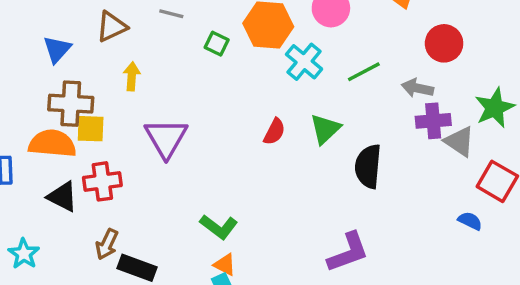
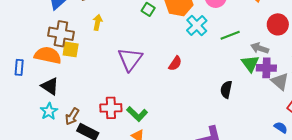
green triangle: (325, 129) -> (250, 64), moved, turned -30
purple triangle: (166, 138) -> (130, 59), moved
black semicircle: (368, 166) -> (226, 89), size x0.7
red cross: (102, 181) -> (111, 108), moved
cyan star: (24, 254) -> (49, 111), moved

